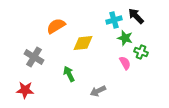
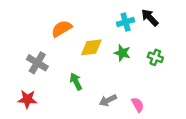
green star: (125, 38) -> (122, 53), moved
pink semicircle: (125, 63) -> (138, 105), moved

